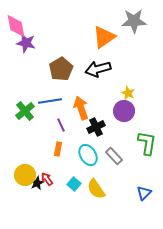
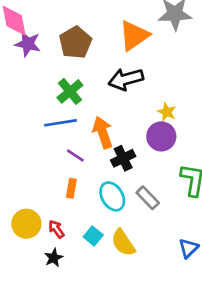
brown pentagon: (61, 69) -> (75, 42), moved
green cross: (25, 111) -> (70, 91), moved
purple line: (61, 125) -> (75, 156), turned -32
black star: (37, 183) -> (54, 258), moved

